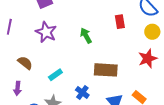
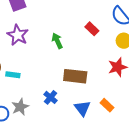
red rectangle: (120, 22) -> (92, 29), turned -40
cyan rectangle: (55, 75) -> (13, 75), moved, turned 40

